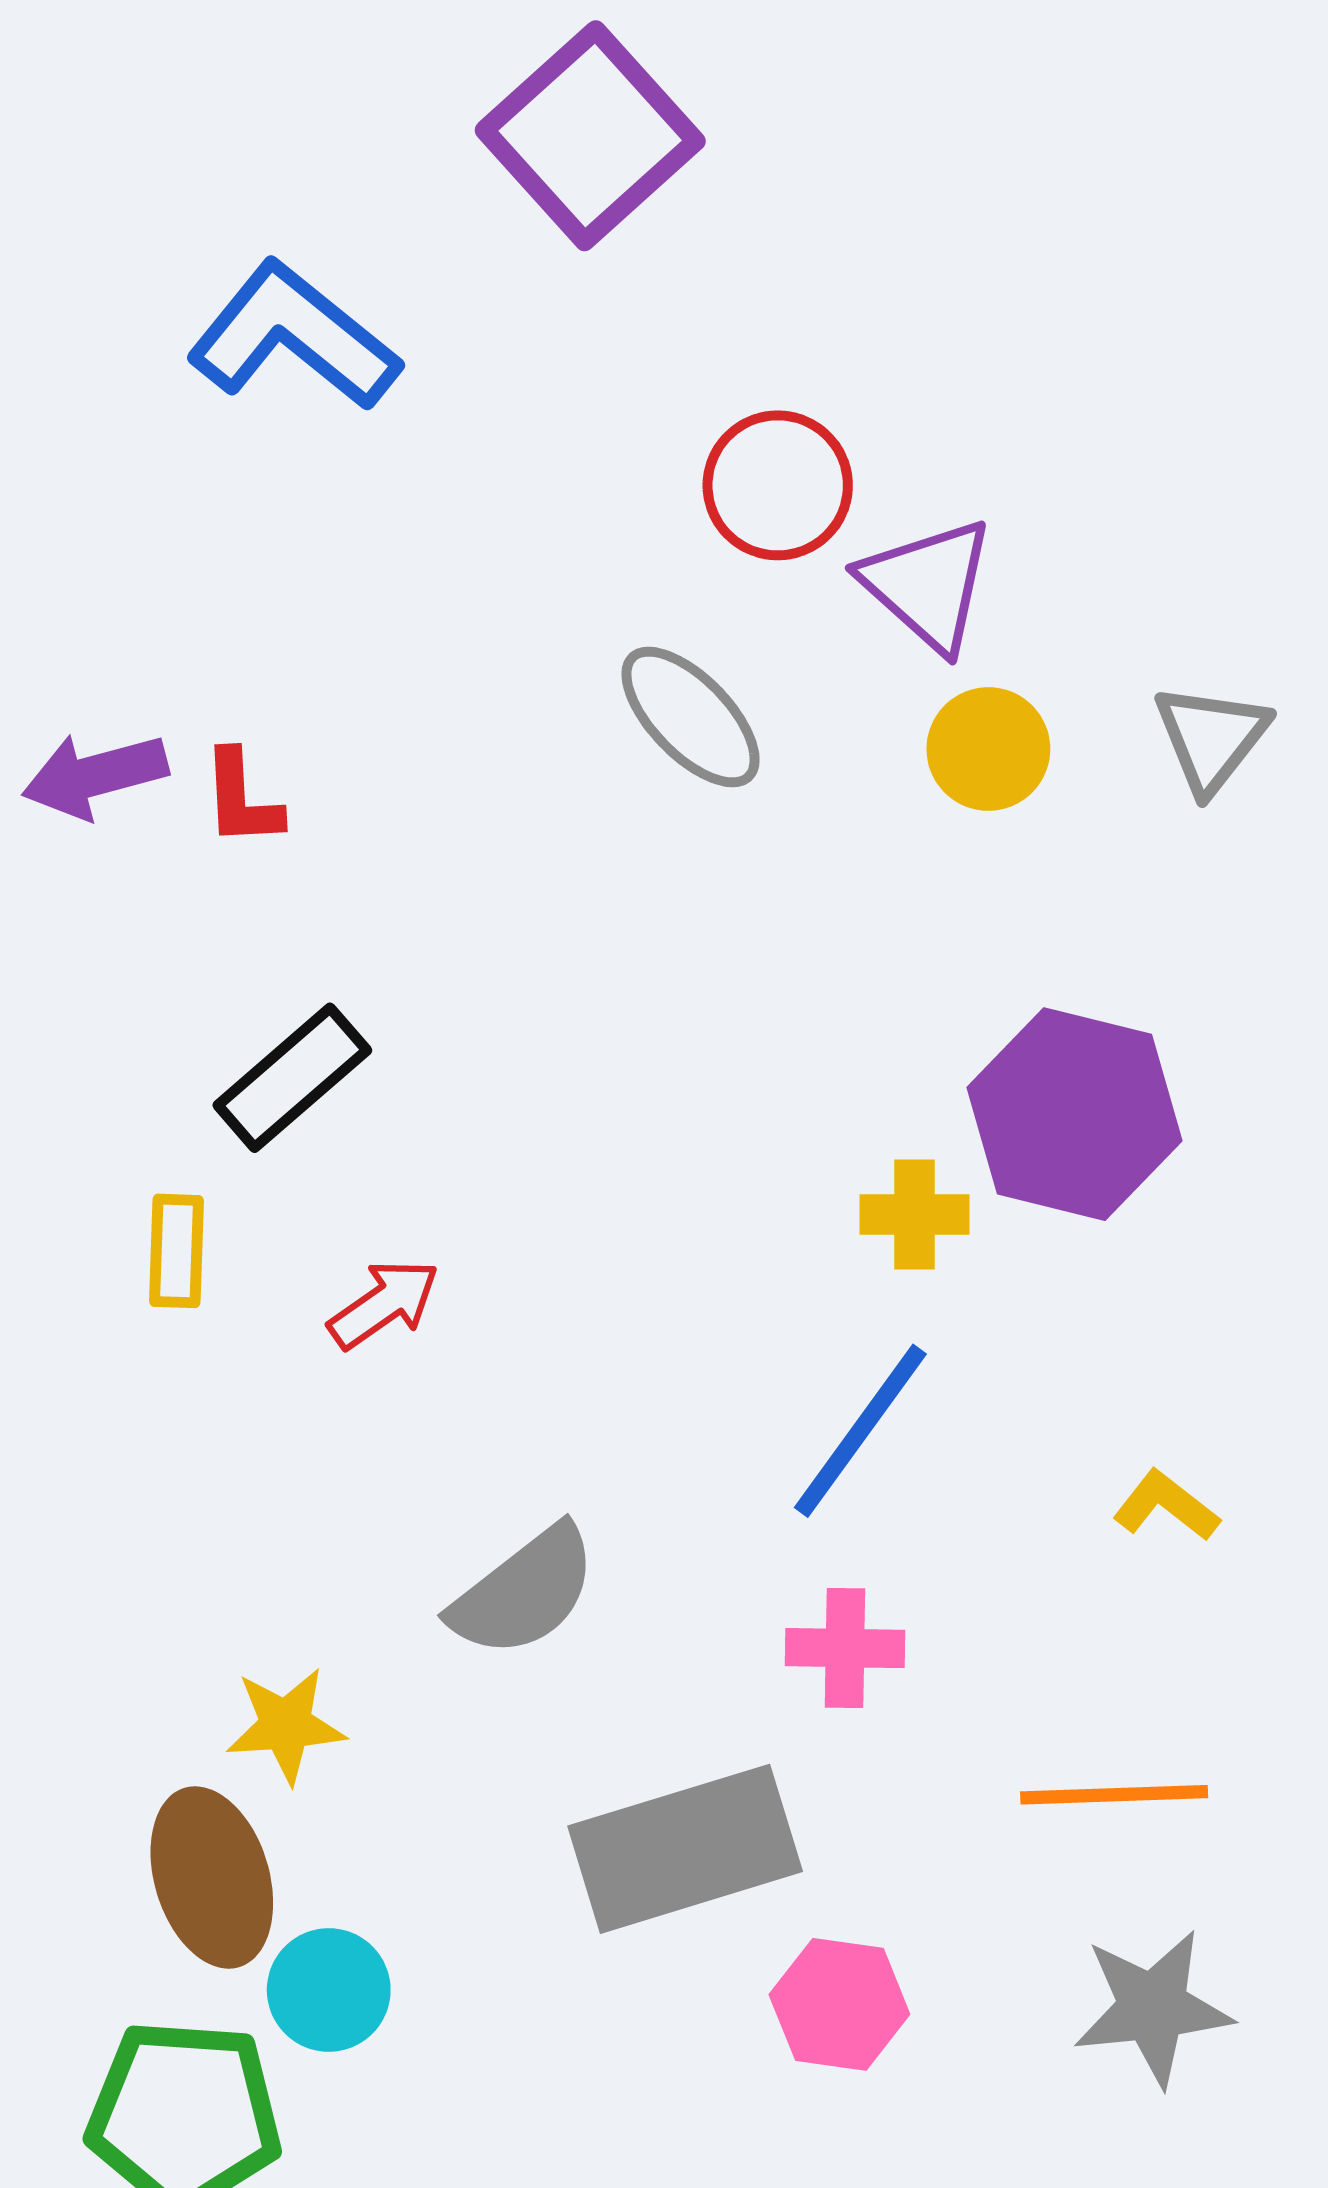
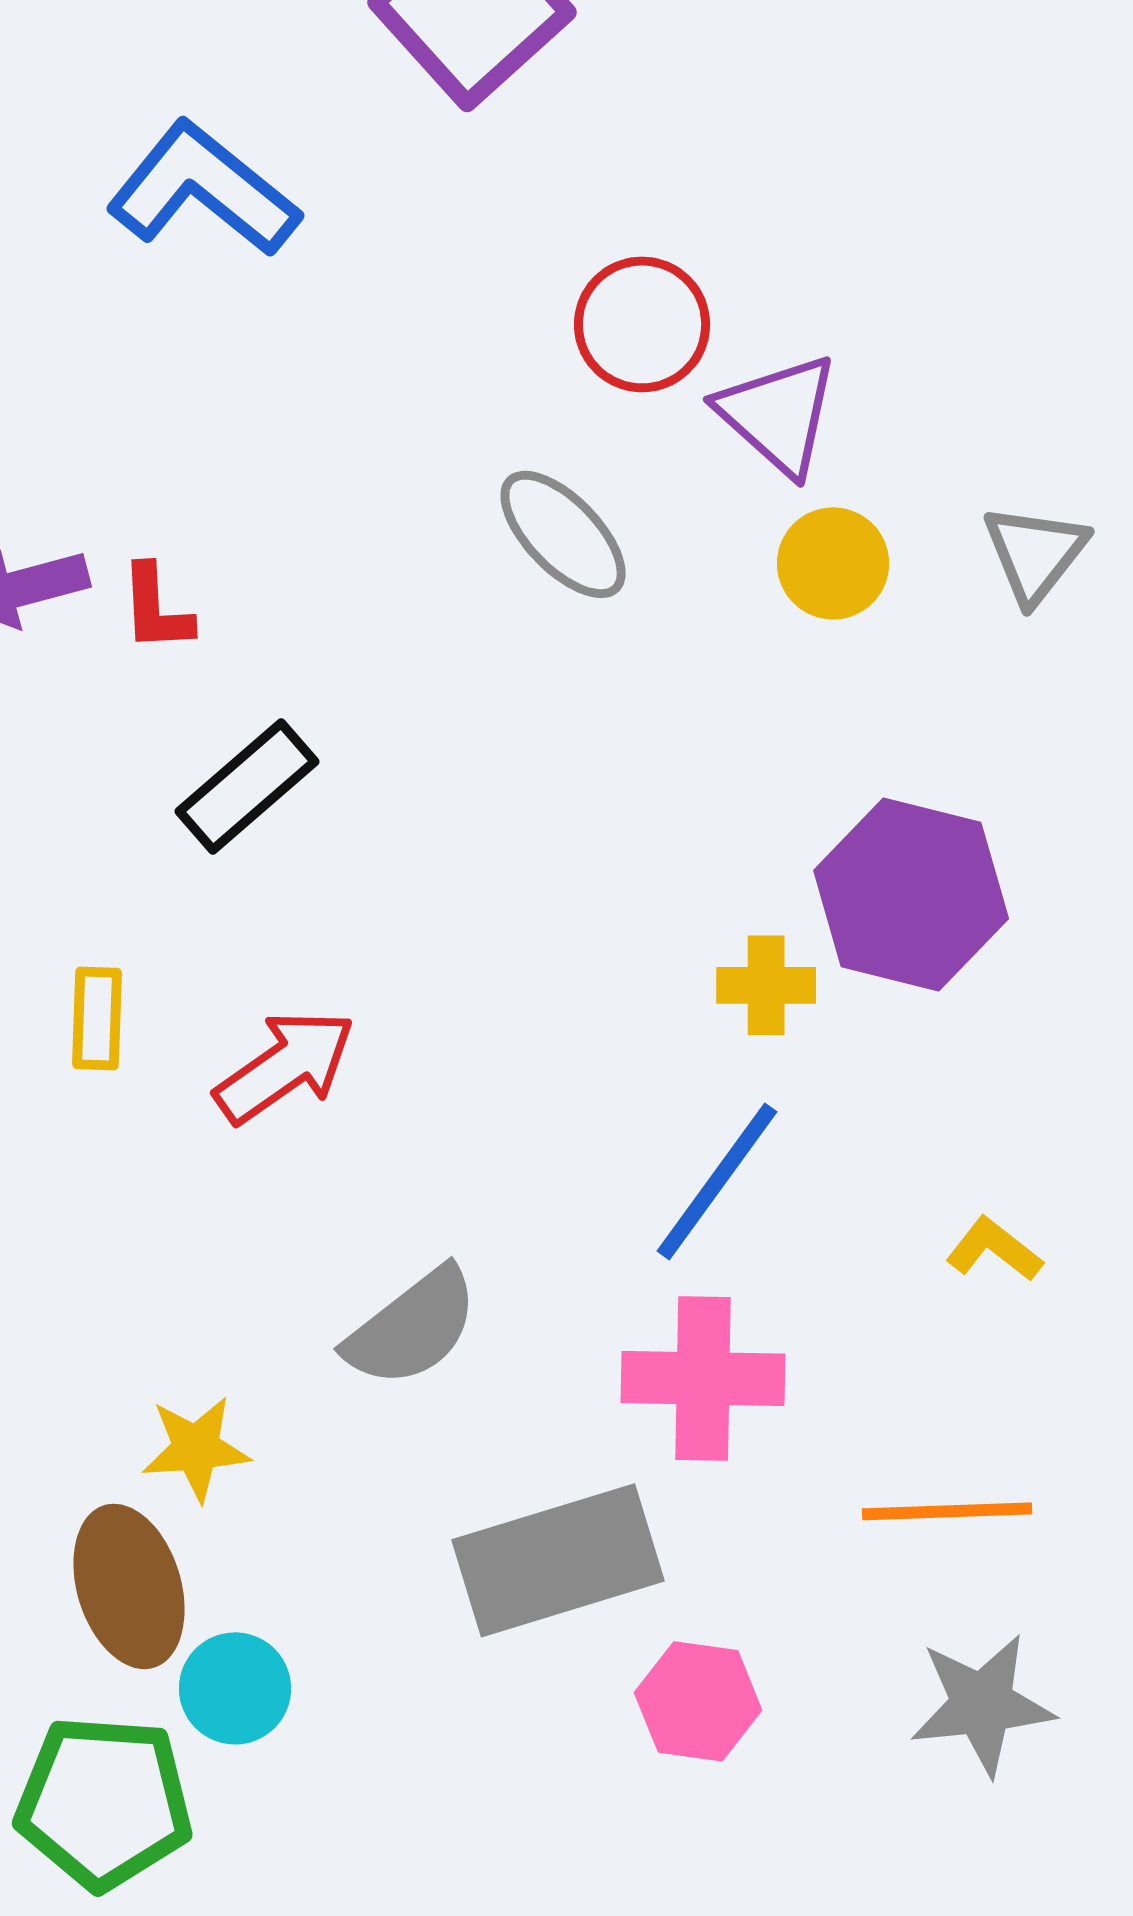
black rectangle: (292, 1078) -> (247, 786), moved
red arrow: (384, 1304) -> (285, 1066), size x1.4
pink cross: (845, 1648) -> (703, 1378), size x1.5

